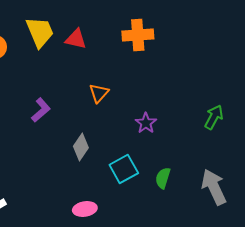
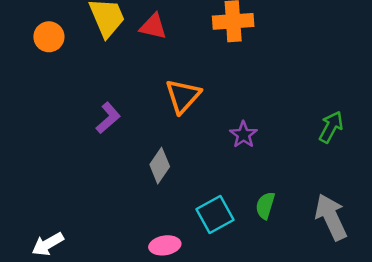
orange triangle: (99, 93) -> (183, 96), size x1.4
cyan square: (124, 169) -> (215, 214), moved

